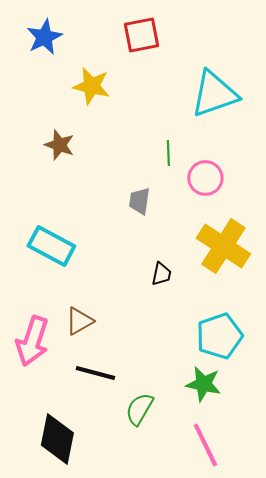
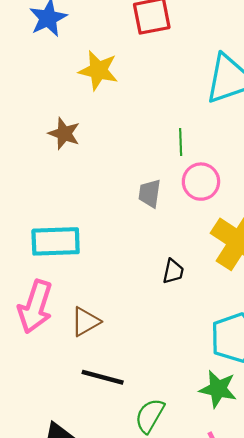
pink circle: (205, 178) -> (201, 182), moved
cyan rectangle: (51, 246) -> (56, 241), turned -30
pink arrow: (32, 341) -> (35, 307), moved

